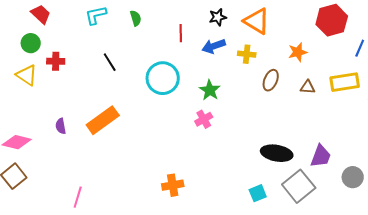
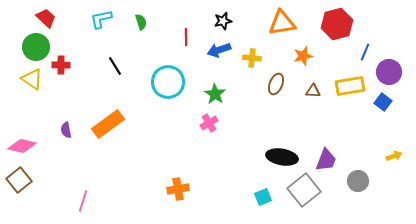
orange triangle: (257, 21) -> (282, 23), moved, turned -40
green circle: (31, 43) -> (36, 47), size x1.4

